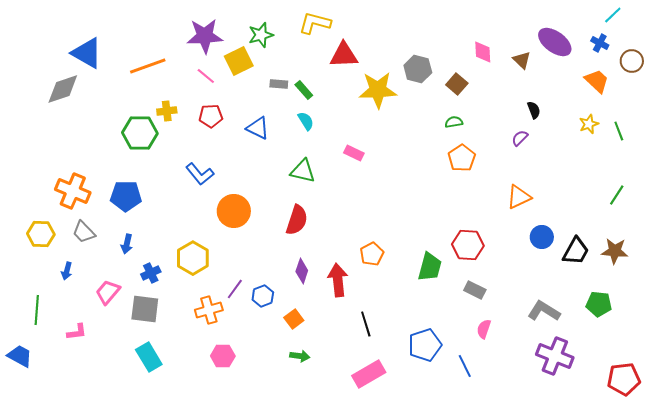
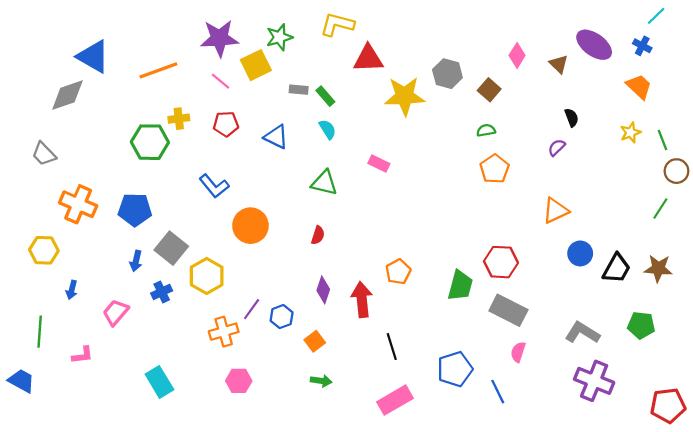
pink diamond: (483, 52) -> (517, 55), turned 35
brown circle: (632, 61) -> (676, 171), moved
red semicircle: (297, 220) -> (318, 235), size x0.6
gray trapezoid: (84, 232) -> (44, 154), moved
gray rectangle: (475, 290) -> (508, 310), size x1.6
gray square: (145, 309) -> (171, 248), moved, turned 32

